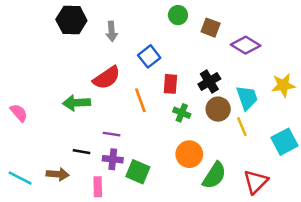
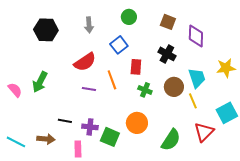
green circle: (178, 15) -> (129, 17), moved
black hexagon: (71, 20) -> (46, 30), moved
purple diamond: (246, 45) -> (196, 36), turned 60
black cross: (209, 81) -> (167, 54), moved, turned -30
green arrow: (76, 103) -> (40, 82), moved, turned -60
purple line: (112, 134) -> (89, 89), moved
orange circle: (189, 154) -> (137, 123), moved
red triangle: (256, 182) -> (204, 132), moved

